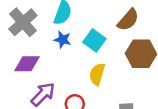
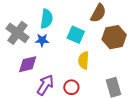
blue star: (63, 40) -> (42, 40), moved

